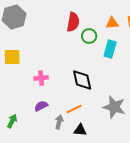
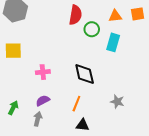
gray star: (114, 107) -> (117, 102), size x0.6
orange line: (74, 109) -> (76, 104), turned -42
green arrow: (12, 121) -> (13, 108), moved
gray arrow: (59, 122) -> (38, 119), moved

